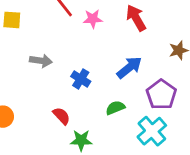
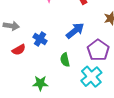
green semicircle: (115, 108) -> (65, 60), turned -80
red semicircle: (61, 116) -> (19, 50), moved, turned 104

